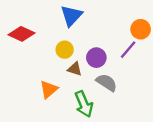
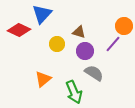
blue triangle: (71, 16) -> (42, 14), moved
brown triangle: (75, 69) -> (79, 32), moved

